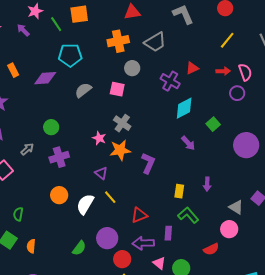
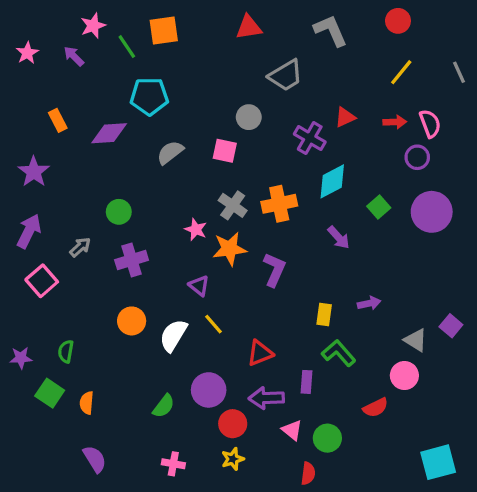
orange cross: (118, 41) -> (279, 204), moved
purple circle: (246, 145) -> (432, 212), moved
purple arrow: (207, 184) -> (369, 303), turned -104

